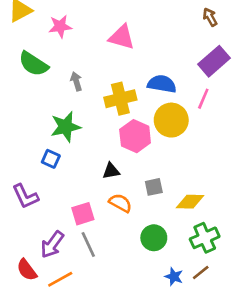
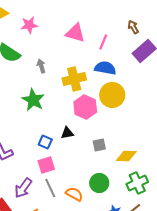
brown arrow: (210, 17) -> (133, 27), moved
pink line: (203, 99) -> (103, 42), moved
green star: (66, 127) -> (33, 100), turned -30
blue square: (51, 159) -> (45, 142), moved
orange semicircle: (120, 203) -> (74, 194), moved

